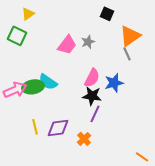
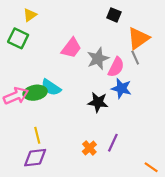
gray star: (88, 42) -> (98, 59), moved, size x1.5
pink semicircle: (92, 78) -> (116, 67), moved
blue star: (114, 83) -> (121, 88), turned 30
purple line: (95, 114) -> (113, 143), moved
purple diamond: (58, 128) -> (35, 158), moved

